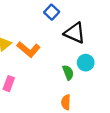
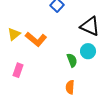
black triangle: (75, 33) -> (90, 26), moved

